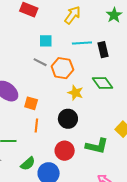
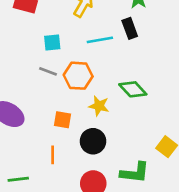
black rectangle: (103, 50) -> (130, 28), moved
orange square: (31, 103) -> (62, 120), moved

